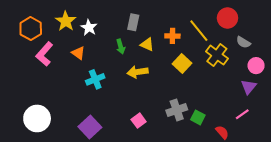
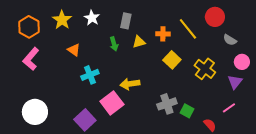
white star: (89, 28) -> (92, 18), moved
yellow triangle: (147, 44) -> (139, 42), turned -40
pink L-shape: (44, 54) -> (31, 59), moved
yellow cross: (217, 55) -> (205, 69), moved
yellow arrow: (138, 72) -> (130, 84), moved
pink square: (139, 121) -> (112, 103), moved, size x1.6

